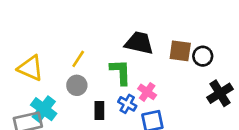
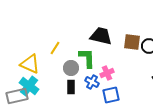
yellow triangle: (30, 68) -> (30, 64), moved
gray circle: (77, 85) -> (71, 68), moved
pink cross: (147, 92) -> (107, 73), turned 32

